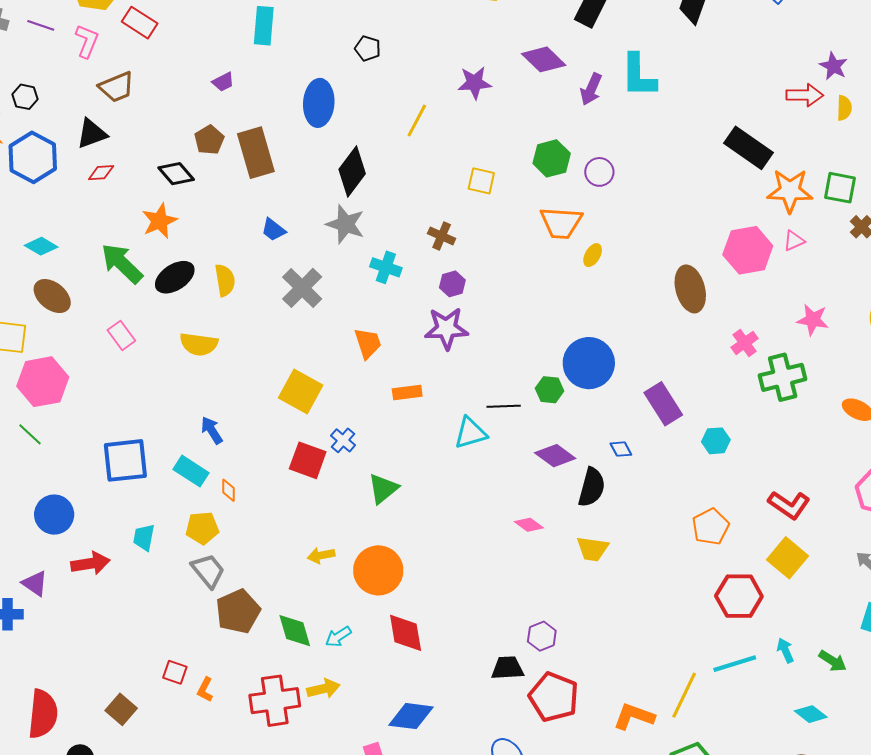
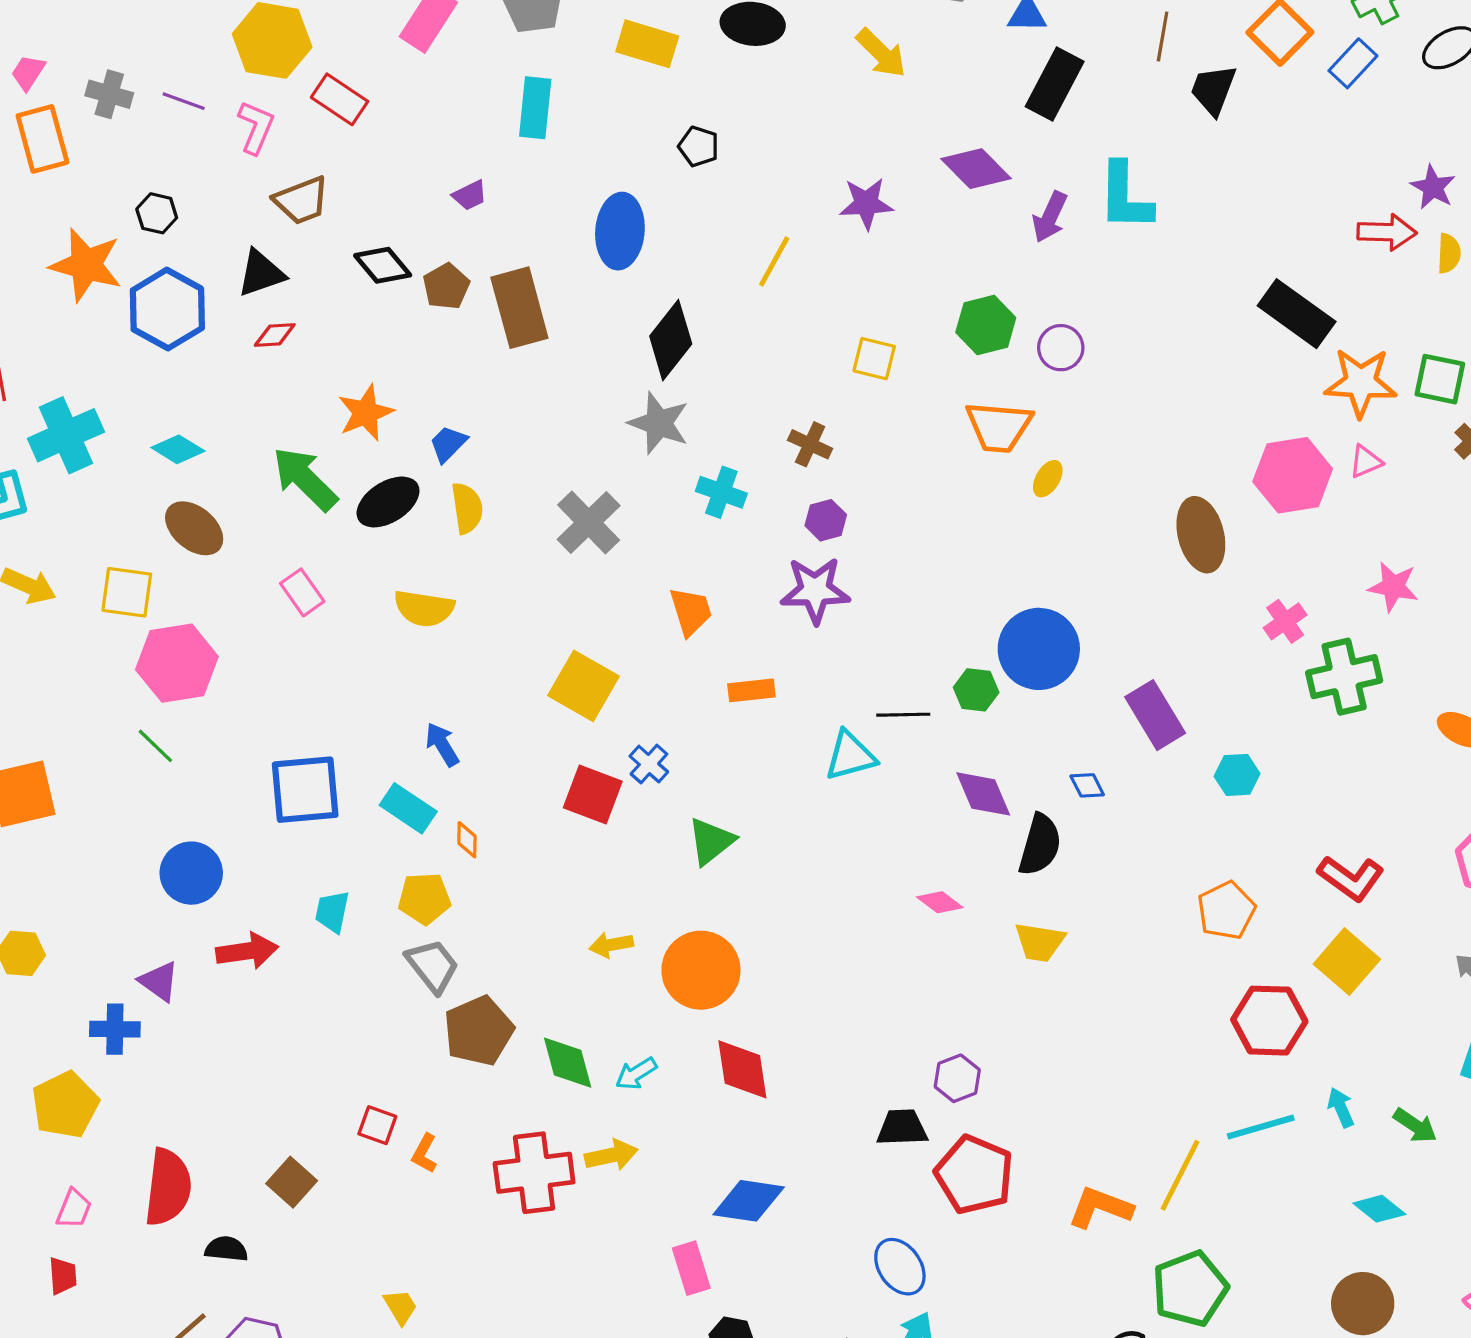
black diamond: (176, 174) -> (383, 265), moved
blue trapezoid: (273, 230) -> (448, 444), moved, turned 96
purple diamond: (555, 456) -> (983, 794), turned 30

